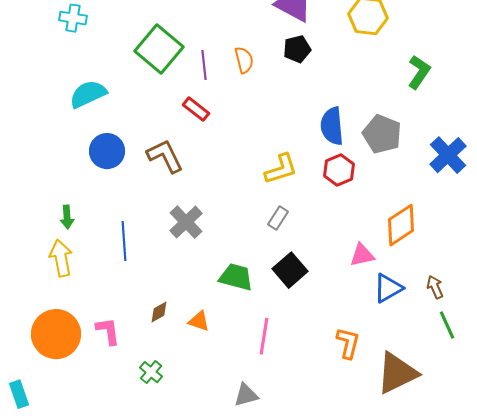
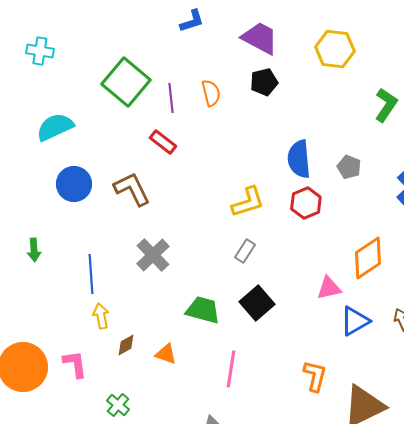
gray pentagon: (382, 134) -> (349, 167), size x0.6
yellow arrow: (61, 258) -> (101, 316), moved, size x0.7

